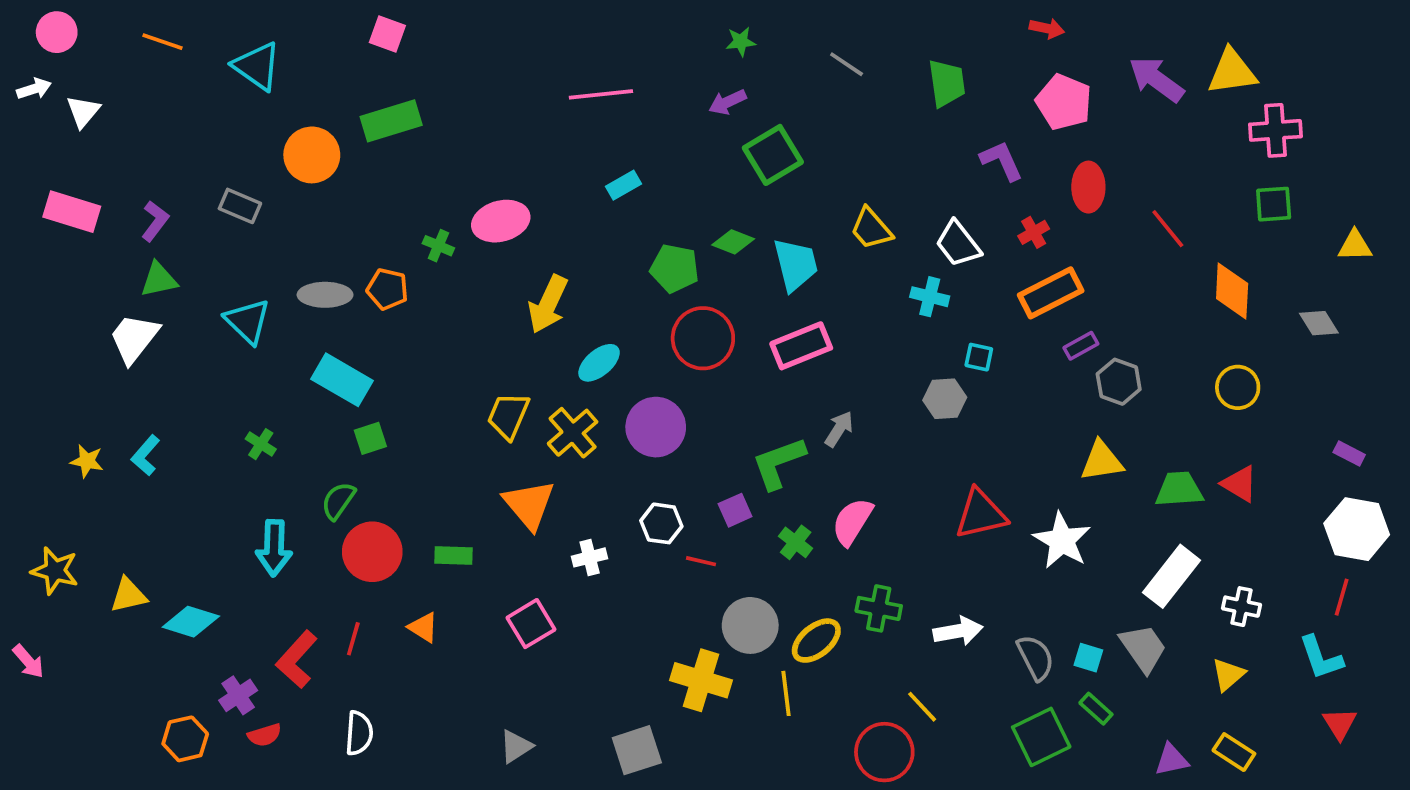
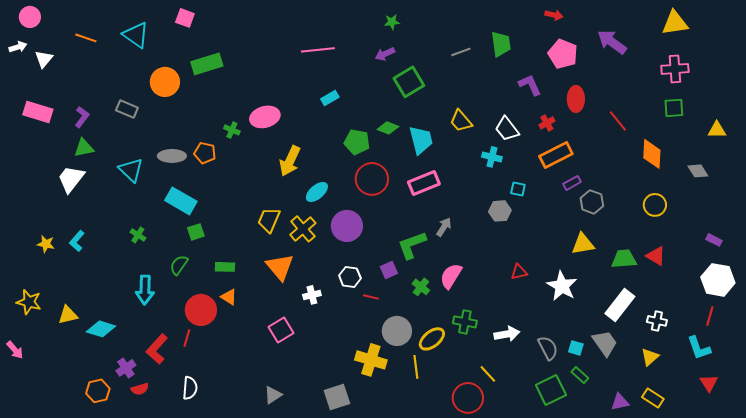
pink square: (387, 34) -> (185, 18), moved
orange line: (163, 42) -> (86, 38), moved
gray line: (847, 64) -> (461, 52), moved, turned -54
yellow triangle: (1232, 72) -> (675, 23), moved
red triangle: (981, 514) -> (519, 272), size x0.6
red circle: (372, 552) -> (201, 310), moved
green rectangle: (454, 556) -> (225, 267), moved
orange triangle: (423, 627) -> (229, 297), moved

